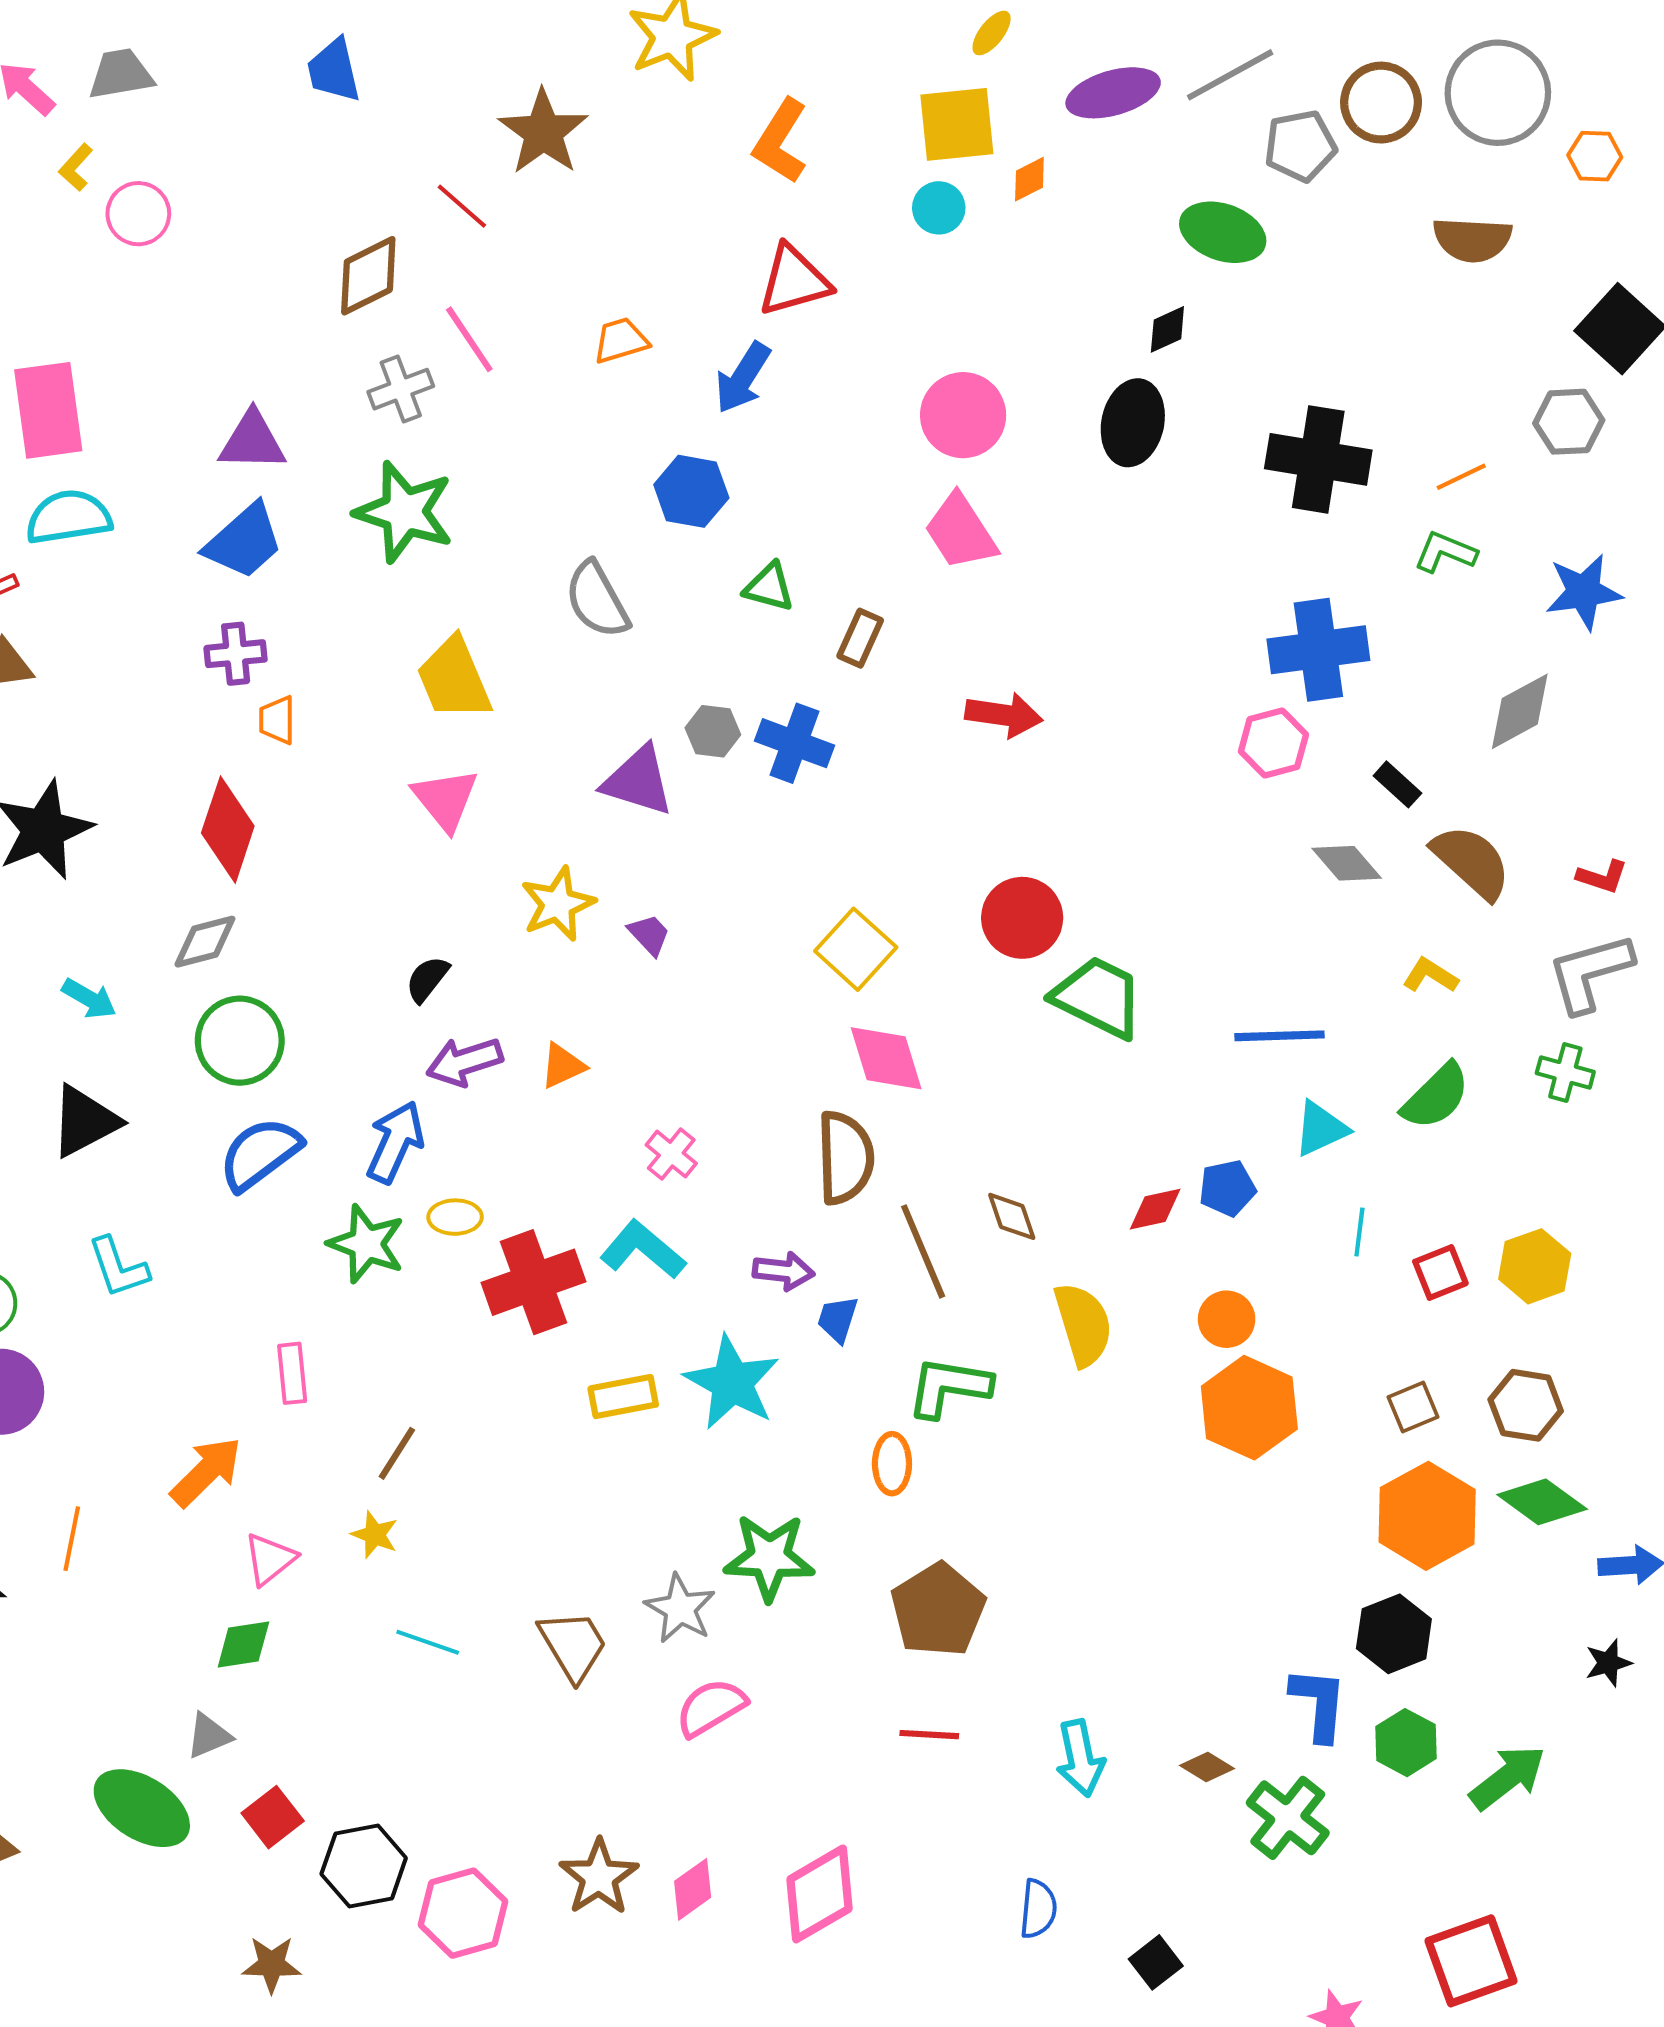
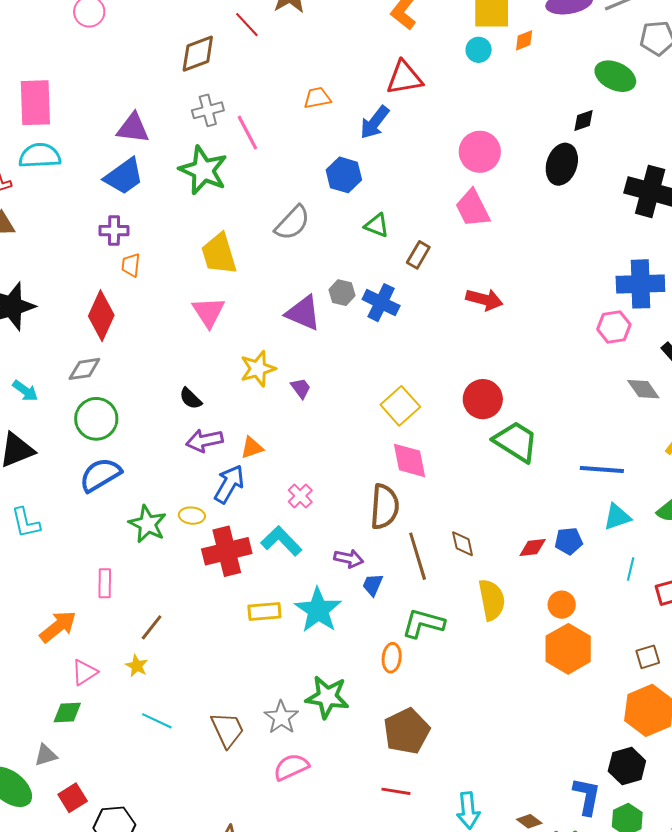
pink line: (469, 339) -> (247, 132), moved
gray semicircle: (597, 600) -> (292, 223), turned -114
black semicircle: (427, 979) -> (191, 398), turned -90
blue arrow: (395, 1142) -> (229, 484), moved

